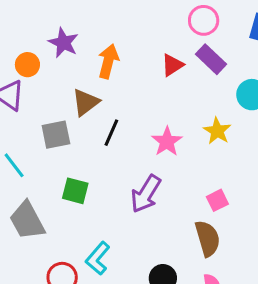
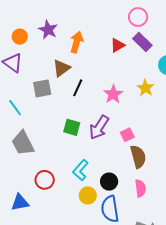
orange circle: (27, 65) -> (20, 37), moved
green square: (75, 191) -> (72, 127), moved
pink square: (217, 200) -> (127, 135), moved
cyan L-shape: (98, 258) -> (80, 170), moved

